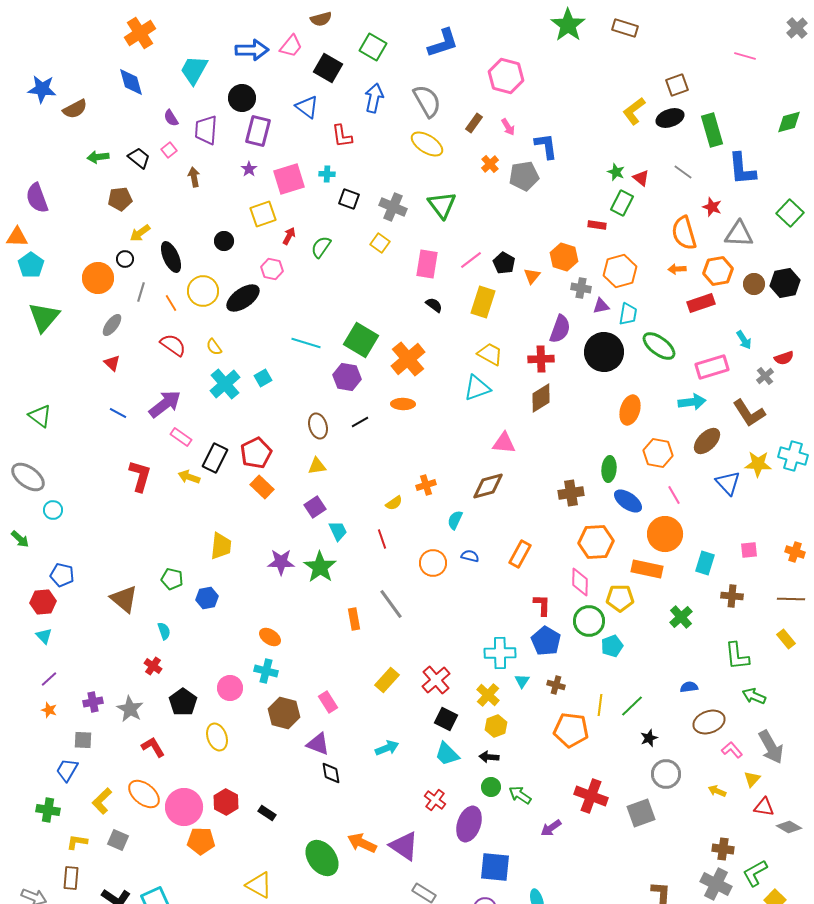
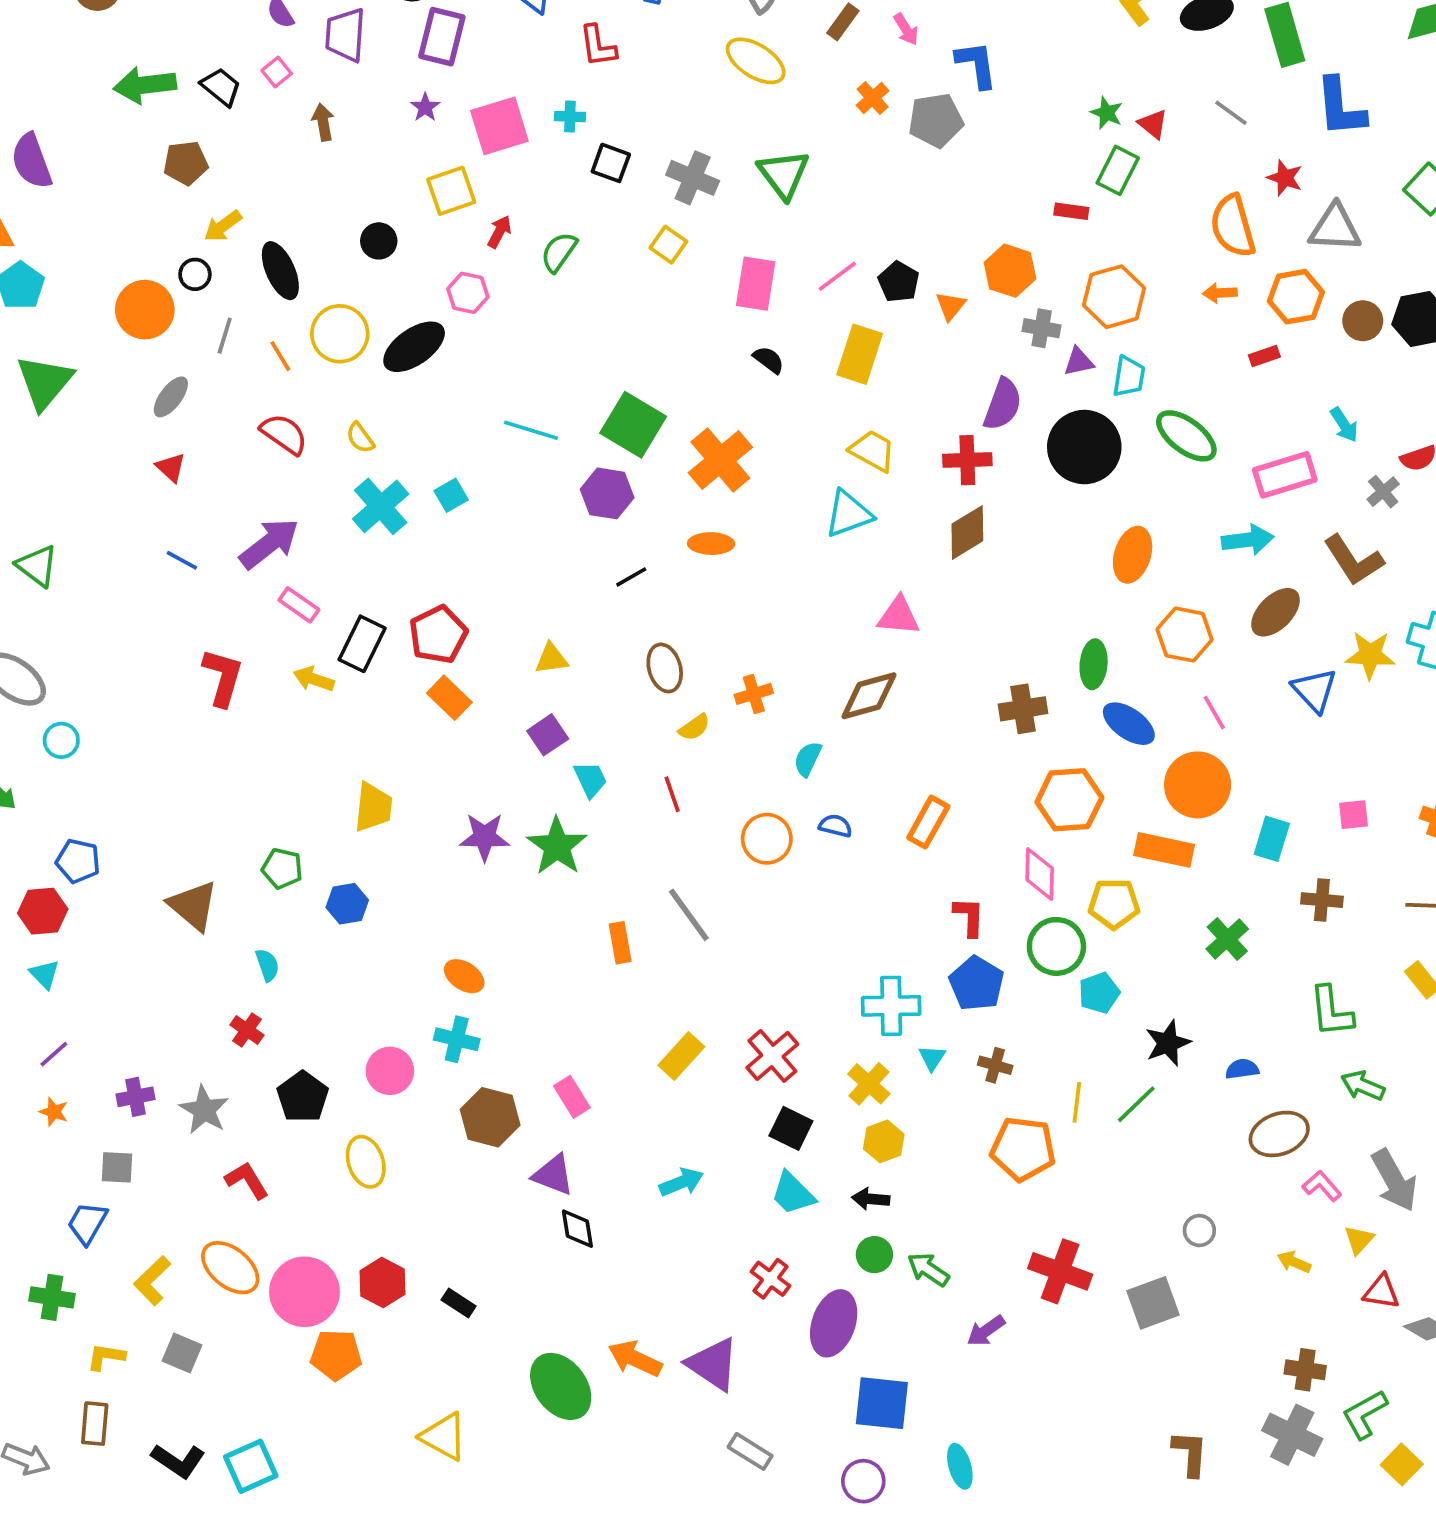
green arrow: (98, 157) -> (145, 85), size x1.5
red rectangle: (701, 303) -> (1264, 356), size x0.6
brown ellipse: (318, 426) -> (665, 668), moved
black star: (649, 738) -> (1168, 1043), moved, size x1.4
gray circle: (666, 774) -> (1199, 1231), size x0.6

